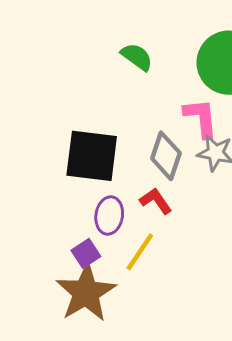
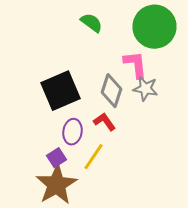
black square: (92, 156) -> (60, 91), turned -30

